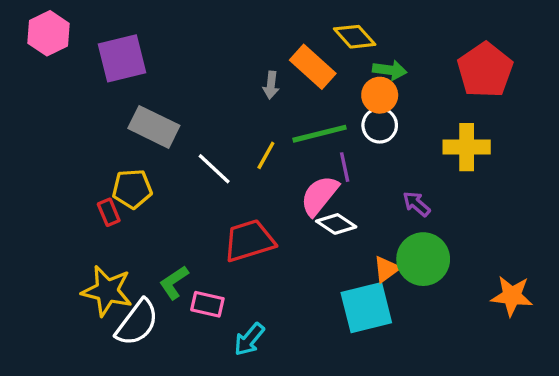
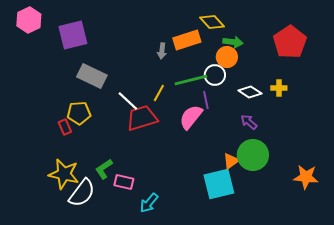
orange rectangle: (313, 67) -> (187, 40), turned -60
white circle: (380, 125) -> (215, 75), moved
yellow cross: (467, 147) -> (279, 88), size x0.6
white diamond: (336, 224) -> (250, 92), moved
red trapezoid: (249, 241) -> (142, 118), moved

